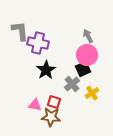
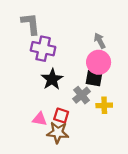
gray L-shape: (20, 31) -> (31, 24), moved
black square: (83, 69) -> (94, 78), turned 35
yellow cross: (92, 93) -> (104, 105), turned 32

